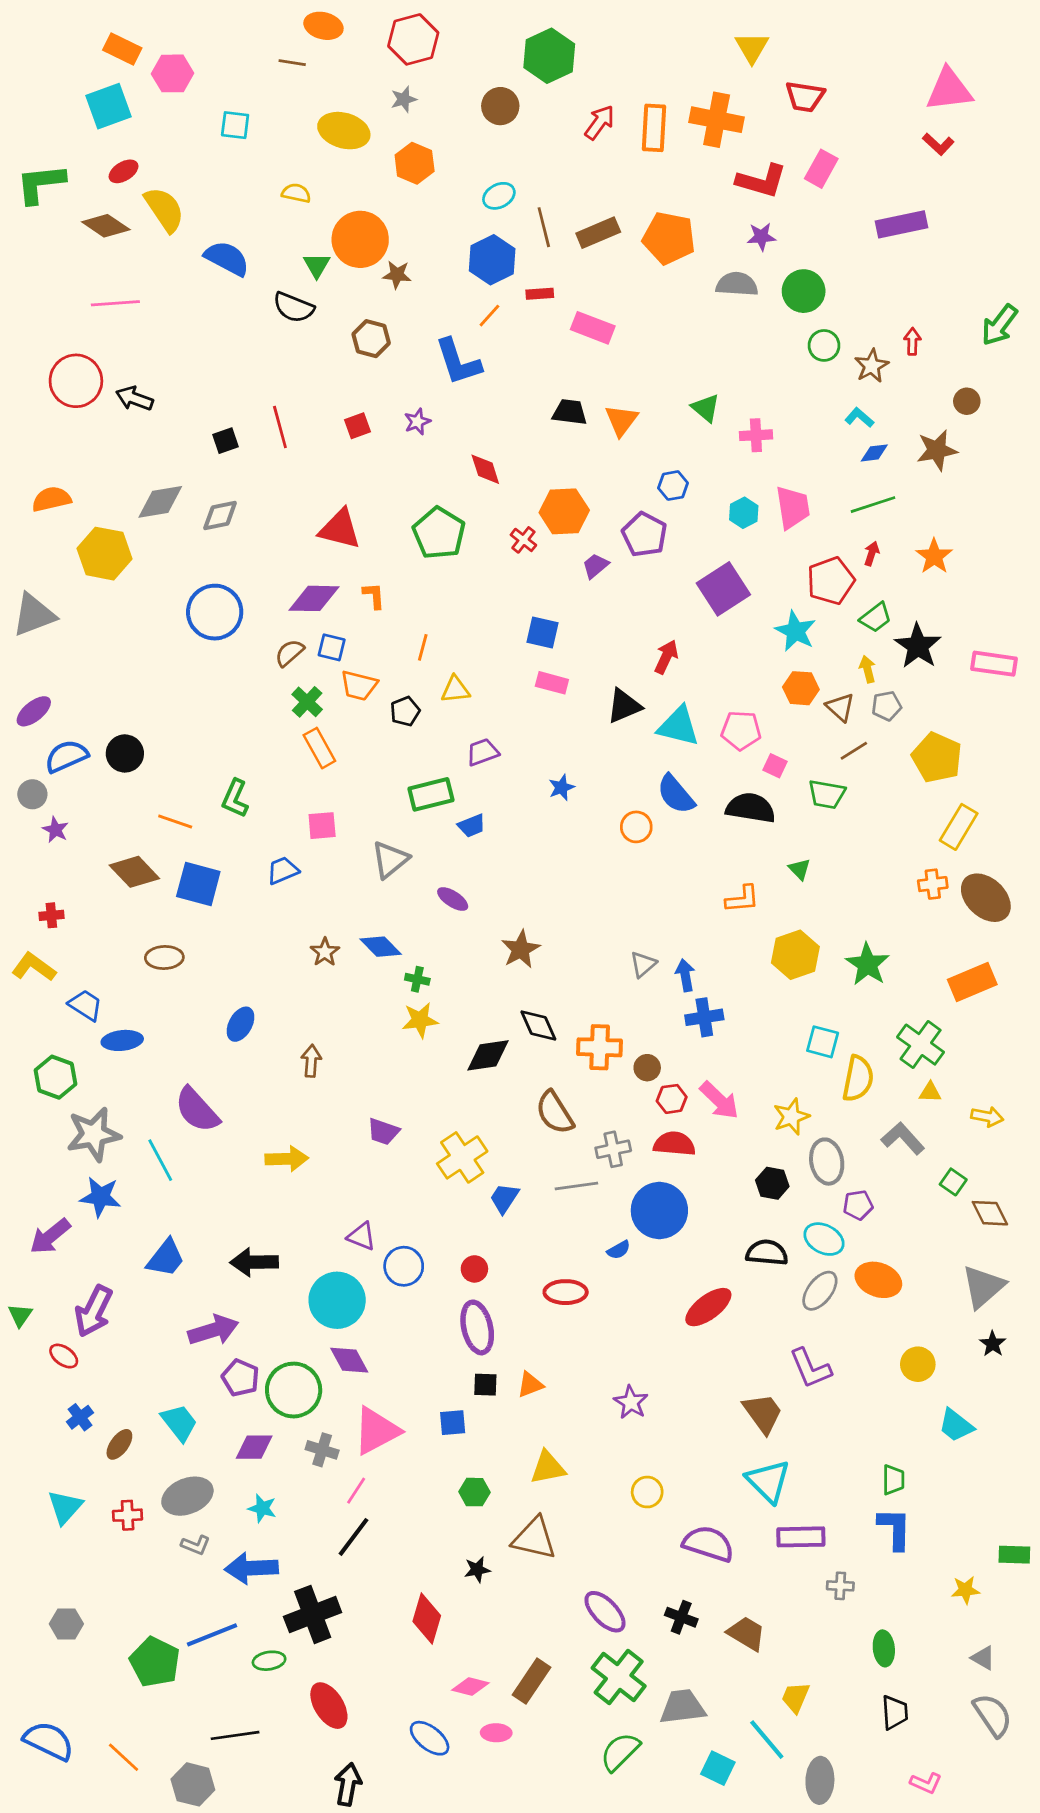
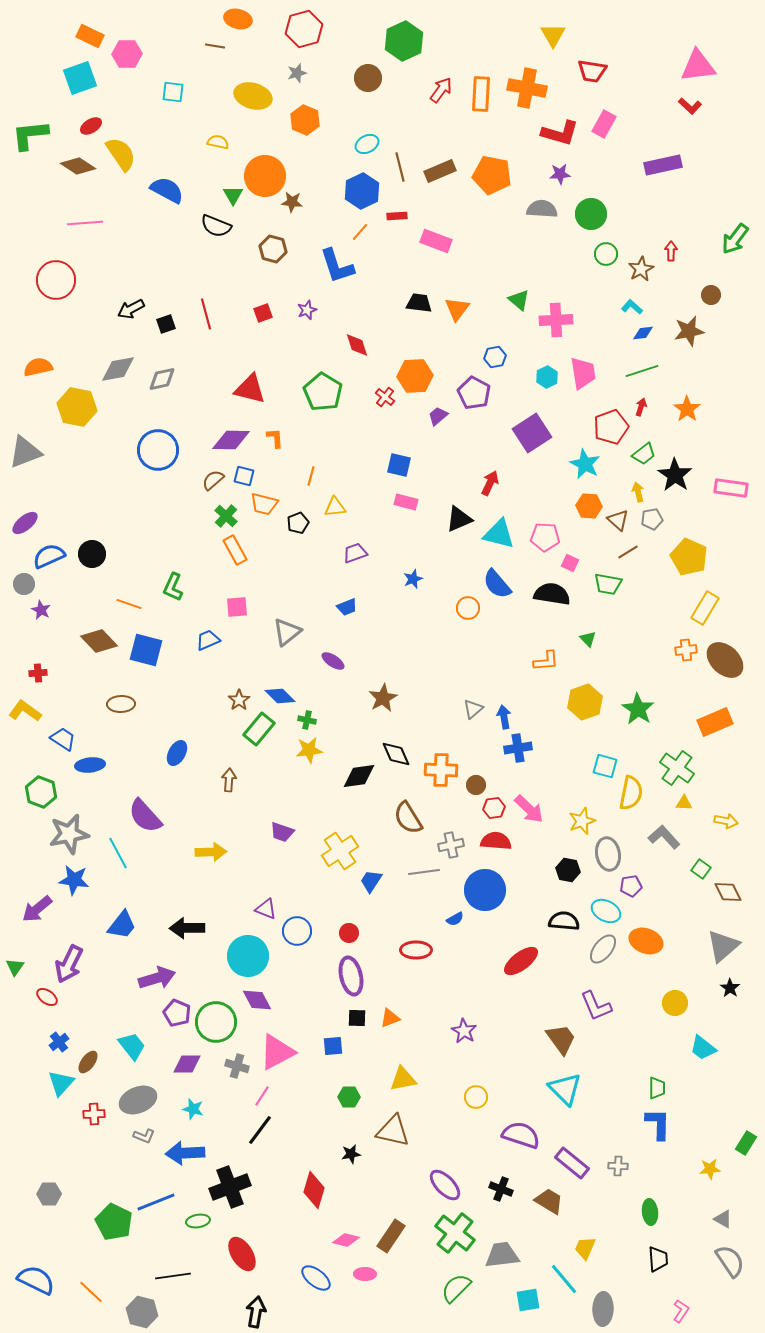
black arrow: (134, 399) -> (131, 309), moved, turned -48
pink cross: (756, 435) -> (556, 320), size x1.4
green rectangle: (431, 794) -> (259, 729), moved, turned -36
cyan triangle: (65, 1507) -> (61, 1083), moved
purple rectangle: (801, 1537) -> (572, 1163), moved, turned 40
green rectangle: (1014, 1555) -> (746, 1143), turned -60
cyan square: (718, 1768) -> (528, 1300), turned -35
pink L-shape: (926, 1783) -> (681, 1311), turned -80

